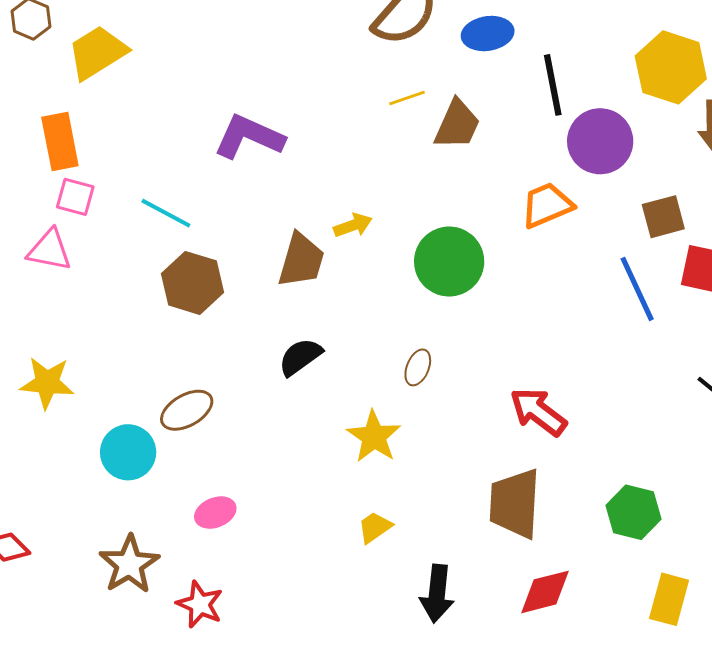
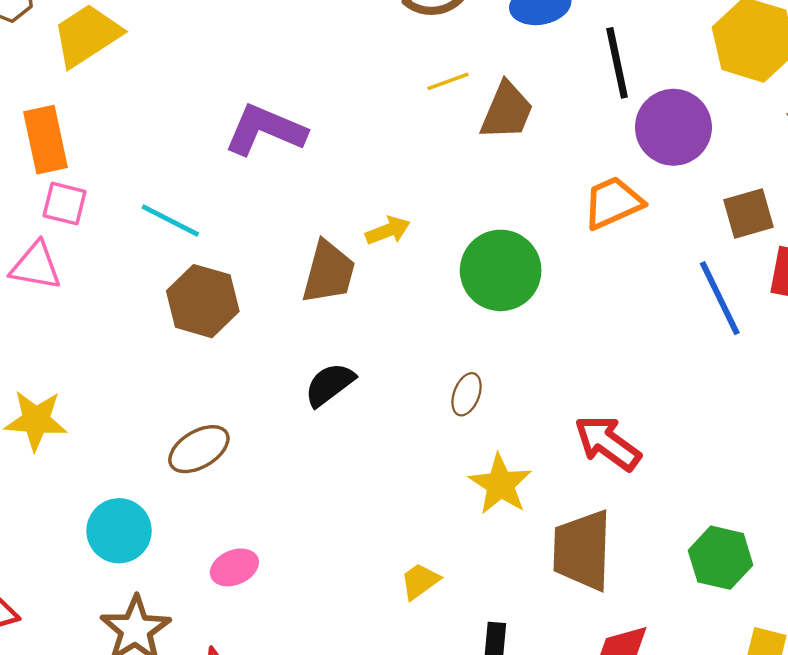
yellow star: (374, 437) -> (500, 484), moved
cyan circle: (128, 452) -> (119, 531), moved

